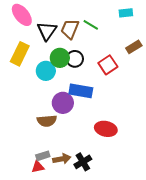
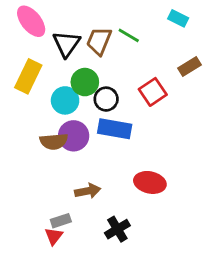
cyan rectangle: (126, 13) -> (178, 18), turned 32
black circle: (75, 59) -> (106, 99), moved
purple circle: (63, 103) -> (74, 136), moved
brown semicircle: (47, 121) -> (54, 141), moved
brown arrow: (62, 159) -> (88, 191), moved
red triangle: (38, 167) -> (54, 236), turned -40

